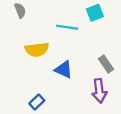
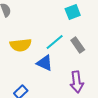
cyan line: (67, 27) -> (55, 42), moved, turned -48
gray rectangle: (106, 64) -> (78, 45), moved

